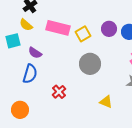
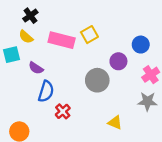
purple circle: (109, 29) -> (118, 61), moved
yellow square: (83, 34) -> (89, 35), moved
blue semicircle: (30, 74) -> (46, 91), moved

